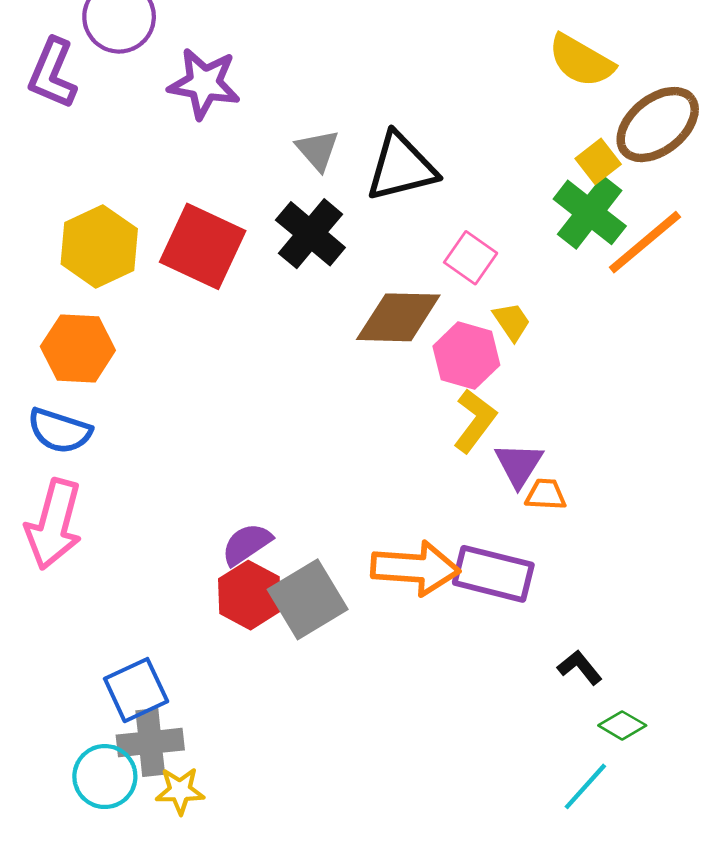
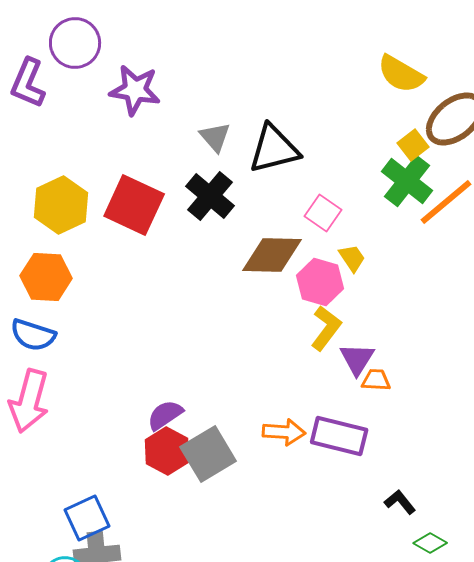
orange arrow: (415, 568) -> (284, 432), size x0.7

